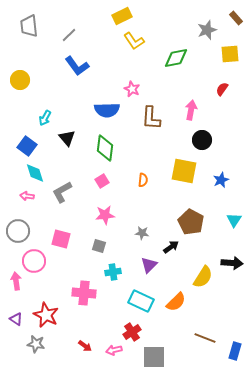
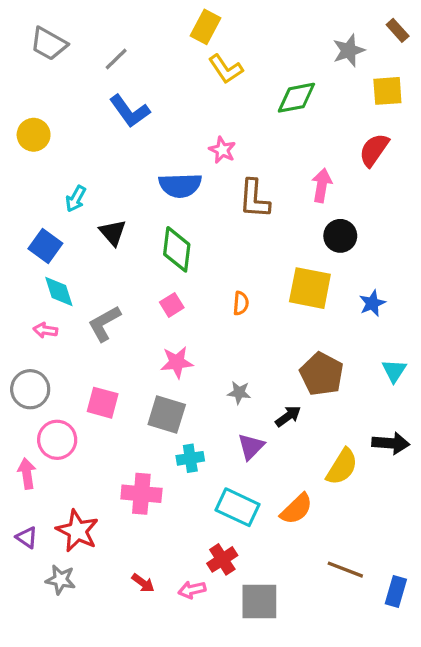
yellow rectangle: (122, 16) -> (205, 27), turned -36
gray trapezoid: (29, 26) -> (49, 44), turned -55
red semicircle: (222, 89) -> (374, 150), size x1.5
gray square: (99, 246) -> (167, 415), size x1.6

